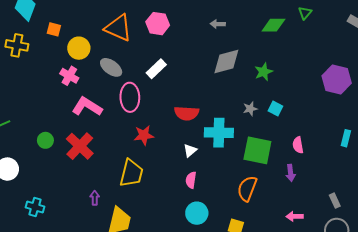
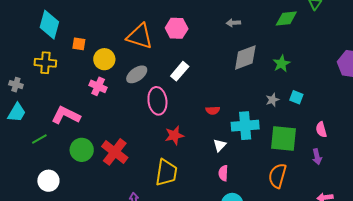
gray ellipse: (111, 67) -> (137, 74), turned -65
pink L-shape: (87, 107) -> (66, 115), moved
red semicircle: (187, 113) -> (213, 110), size x0.6
green circle: (45, 140) -> (82, 150), size x1.5

